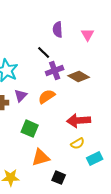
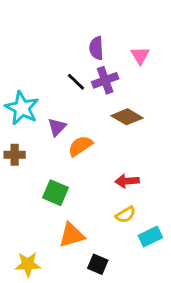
purple cross: (55, 71) -> (105, 80), moved
purple triangle: (21, 96) -> (57, 127), moved
red arrow: (79, 121) -> (127, 181), size x0.7

